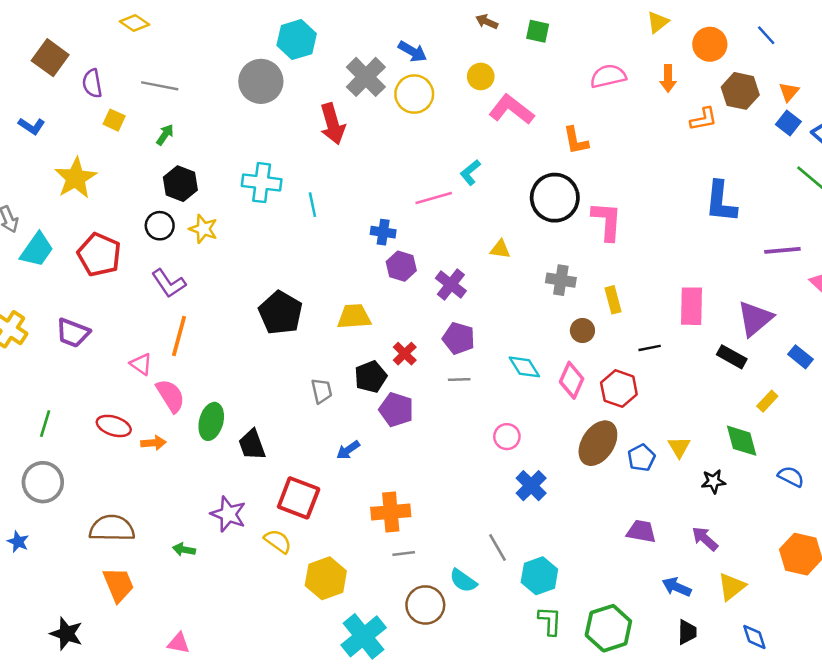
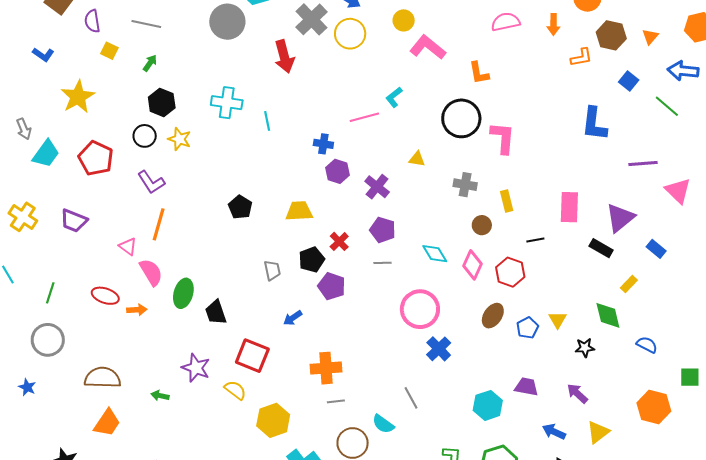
blue square: (788, 123) -> (629, 81), moved
black pentagon: (281, 313) -> (240, 207), size x0.7
pink circle: (507, 437) -> (420, 309), size x1.8
brown ellipse: (598, 443) -> (493, 316), size x0.7
cyan hexagon: (539, 576) -> (488, 405), moved
orange trapezoid: (118, 585) -> (107, 423), turned 56

